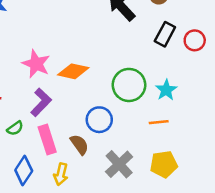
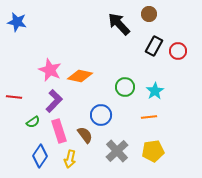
green circle: (129, 85) -> (125, 87), size x0.7

